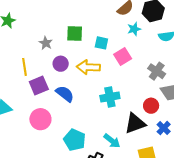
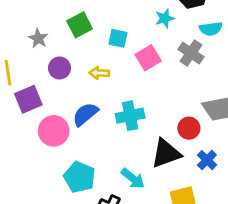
green square: (75, 34) -> (80, 25), turned -30
yellow arrow: (88, 67) -> (99, 73), size x0.6
gray cross: (157, 71) -> (191, 53), moved
blue semicircle: (65, 94) -> (85, 114), moved, turned -78
pink circle: (40, 119) -> (54, 131), moved

